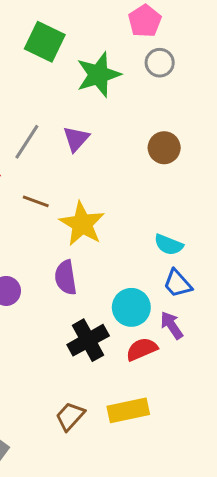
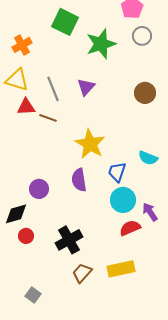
gray line: (27, 142) -> (53, 89), turned -55
brown line: (36, 201) -> (48, 118), moved
blue trapezoid: (178, 284) -> (117, 172), moved, turned 60
black cross: (88, 340) -> (69, 240), moved

